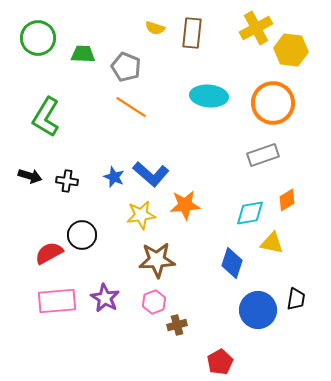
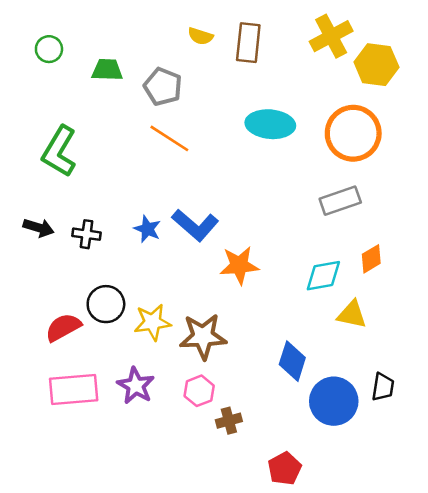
green circle: (38, 38) -> (49, 49), size x0.6
yellow star: (141, 215) -> (153, 322), moved
blue diamond: (232, 263) -> (292, 361), moved

